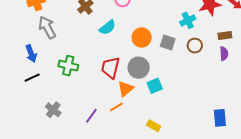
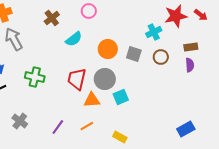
orange triangle: (126, 89) -> (92, 100), turned 36
orange line: (116, 107) -> (87, 126), moved
blue rectangle: (220, 118) -> (186, 129), turned 66

